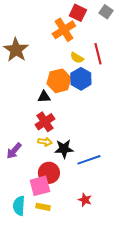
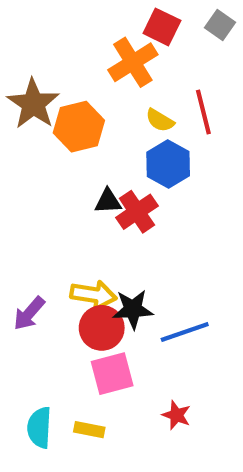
orange hexagon: (59, 81) -> (79, 127), moved
black triangle: (44, 97) -> (108, 201), moved
red cross: (45, 122) -> (137, 212), moved
yellow arrow: (45, 142) -> (93, 295), size x1.5
red circle: (49, 173) -> (102, 328), moved
pink square: (40, 186) -> (112, 374), moved

